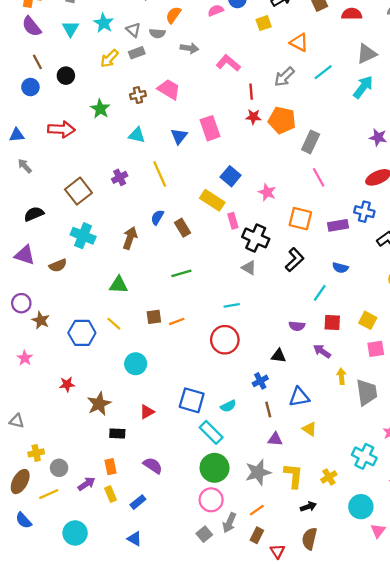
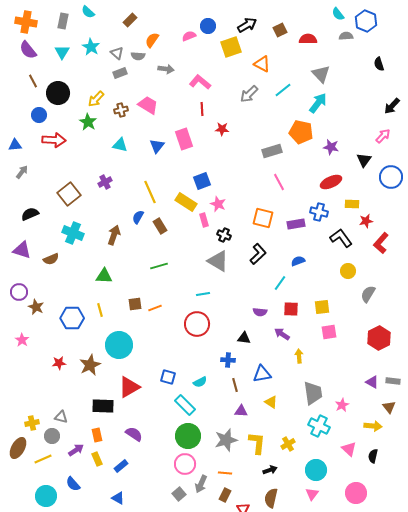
yellow square: (264, 23) -> (231, 47), size x1.5
gray triangle: (367, 54) -> (321, 74), turned -48
yellow arrow: (109, 58) -> (96, 99), moved
black circle: (66, 76) -> (58, 93), size x1.5
blue circle: (30, 87) -> (39, 115), moved
red line: (251, 92) -> (202, 109), moved
orange pentagon: (282, 120) -> (301, 132), moved
gray rectangle: (311, 142) -> (272, 151), turned 48
gray arrow: (25, 166) -> (22, 172), turned 80
yellow line: (160, 174) -> (150, 192), moved
blue square: (231, 176) -> (202, 181), turned 30
pink star: (267, 192) -> (218, 204), moved
black cross: (256, 238) -> (224, 235), size x0.6
gray triangle: (249, 268) -> (218, 261), size x1.6
blue semicircle: (340, 268) -> (298, 261), turned 144
yellow square: (368, 320) -> (322, 307), turned -35
yellow line: (114, 324) -> (100, 310), turned 32
cyan circle: (136, 364) -> (119, 345), size x1.4
blue cross: (260, 381) -> (228, 360), turned 32
gray trapezoid: (367, 392) -> (313, 393), moved
blue square: (192, 400) -> (168, 377), size x0.7
brown star: (99, 404) -> (90, 365), moved
red triangle: (147, 412) -> (129, 387), size x1.6
gray triangle: (17, 421) -> (61, 417), moved
black rectangle: (117, 434) -> (103, 406), size x1.5
orange line: (257, 510) -> (225, 473), turned 40
blue semicircle: (24, 520) -> (73, 484), moved
pink triangle: (378, 531) -> (312, 494), moved
cyan circle: (75, 533) -> (46, 496), moved

